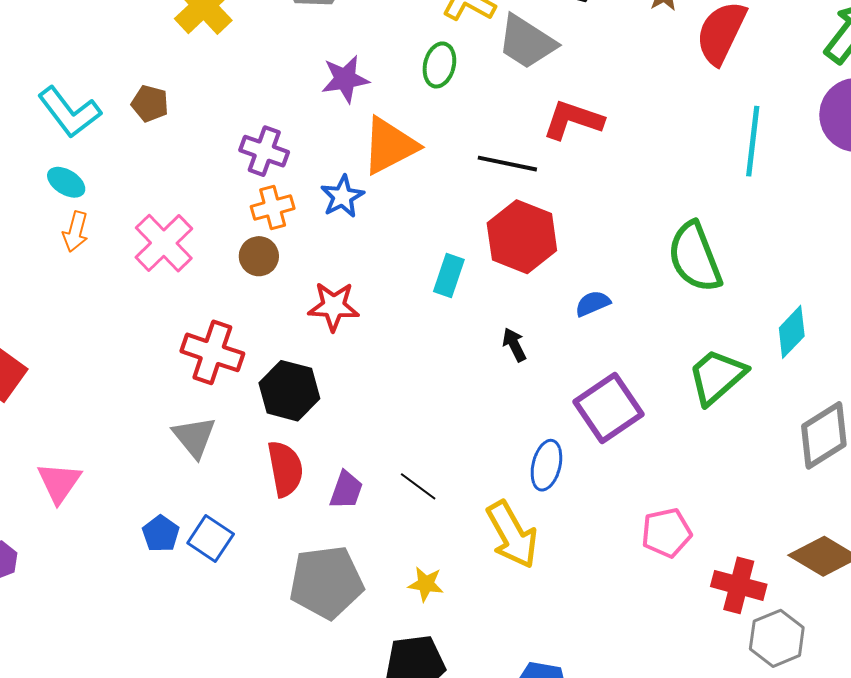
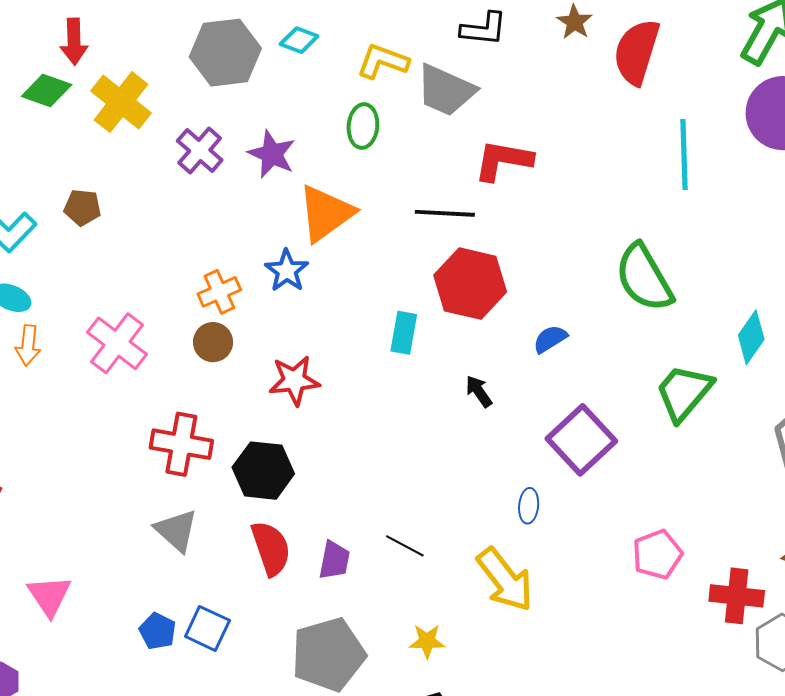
purple star: (345, 79) -> (272, 154), turned -30
purple cross: (264, 151) -> (200, 150), moved, turned 30
blue ellipse: (546, 465) -> (529, 506), size x0.7

